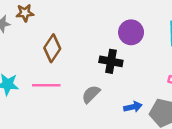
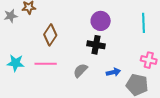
purple circle: (131, 32) -> (101, 21), moved
blue arrow: (133, 107) -> (113, 72), moved

